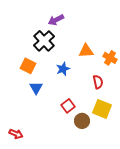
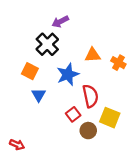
blue star: (63, 69) -> (68, 74), size x1.5
red semicircle: (98, 82) -> (90, 96), moved, size x1.5

